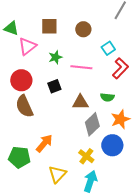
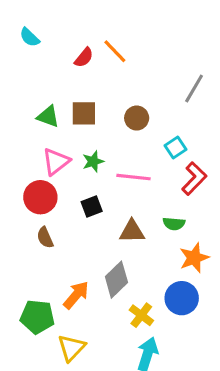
green triangle: (11, 28) -> (48, 116), moved
pink triangle: (27, 46) -> (56, 161), moved
brown semicircle: (24, 106) -> (45, 238), size x0.6
gray diamond: (92, 124) -> (116, 280), moved
yellow triangle: (57, 174) -> (71, 348), moved

